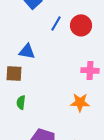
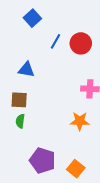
brown square: (14, 73) -> (19, 100), moved

